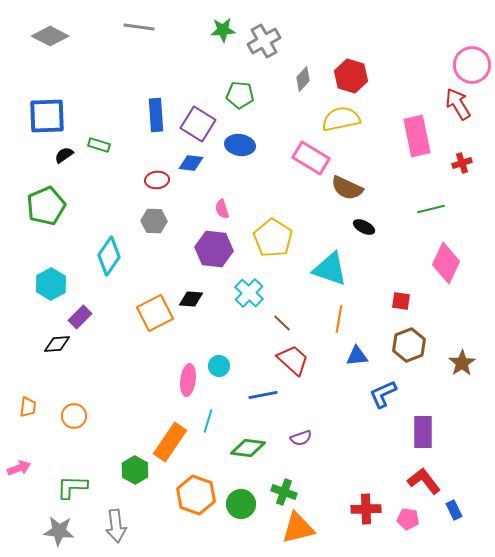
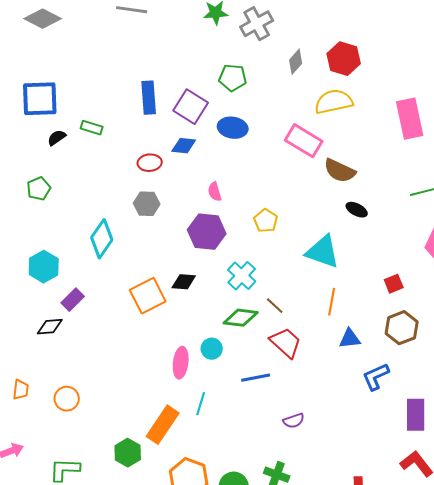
green pentagon: (46, 206) -> (39, 189), size x0.6
yellow pentagon: (273, 238) -> (266, 221), size x0.6
red square: (401, 301) -> (394, 284), turned -30
green diamond: (248, 448) -> (241, 318), moved

